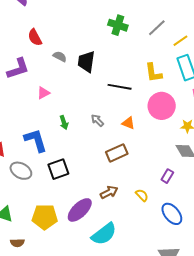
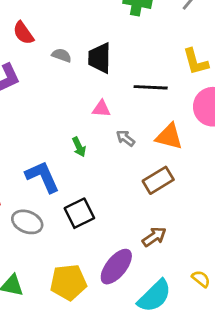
pink triangle: (43, 93) -> (101, 109), moved, turned 40
orange triangle: (128, 123) -> (169, 137), size x1.5
yellow semicircle: (142, 195) -> (201, 279), moved

